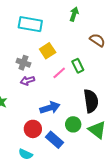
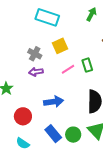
green circle: (73, 124) -> (73, 135), moved
red circle: (33, 129) -> (23, 116), moved

